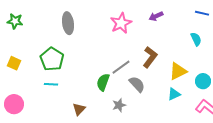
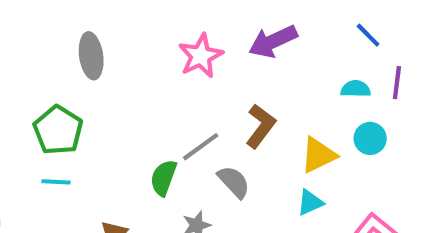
blue line: (202, 13) -> (368, 35), turned 32
purple arrow: (156, 16) -> (273, 41), size x1.6
cyan semicircle: (196, 39) -> (356, 89), turned -64
cyan circle: (203, 81) -> (370, 138), moved

